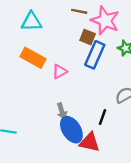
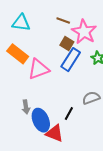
pink triangle: (60, 72) -> (38, 69), size x1.6
gray arrow: (62, 111) -> (26, 107), moved

